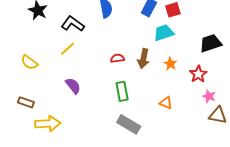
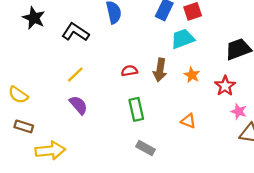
yellow line: (67, 49) -> (75, 75), moved
yellow semicircle: (29, 62) -> (18, 95), moved
gray rectangle: (129, 124) -> (146, 148), size x0.7

